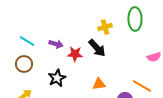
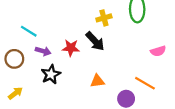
cyan line: (27, 41) -> (29, 31), moved
purple arrow: (56, 44) -> (43, 51), moved

